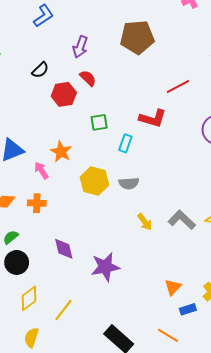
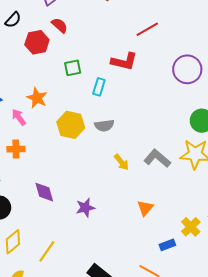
purple star: (105, 267) -> (85, 208), size x0.7
orange triangle: (173, 287) -> (145, 208), moved

